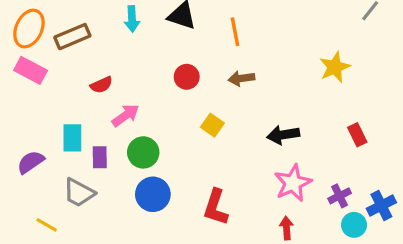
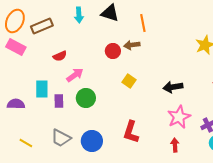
brown arrow: (241, 78) -> (132, 45), moved
purple semicircle: (31, 162) -> (16, 104), turned 36
gray trapezoid: (79, 193) -> (61, 138), moved
blue circle: (153, 194) -> (92, 141), moved

